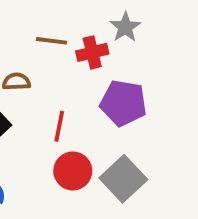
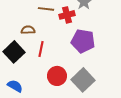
red line: (59, 126) -> (41, 49), moved

